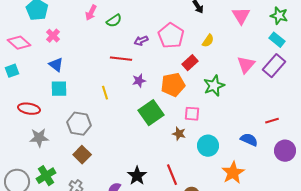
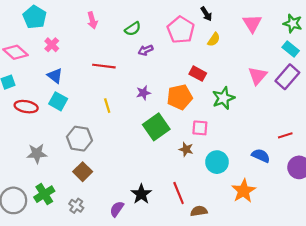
pink arrow: (91, 13) -> (92, 20), turned -42
green semicircle: (114, 21) -> (133, 29), moved
pink pentagon: (171, 36) -> (181, 30), moved
yellow semicircle: (208, 41) -> (214, 39), moved
red line: (121, 59) -> (104, 66), moved
red rectangle: (190, 63) -> (198, 74), turned 70
cyan square: (59, 89) -> (58, 101), turned 30
red ellipse: (29, 109) -> (26, 107), moved

